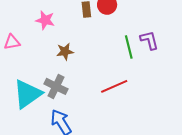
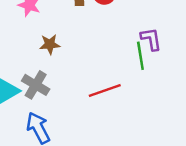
green line: (129, 47) -> (140, 56), moved

